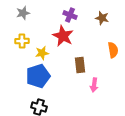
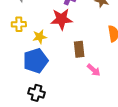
red star: (63, 36) -> (61, 19), turned -30
pink arrow: (94, 85) -> (94, 70), turned -56

